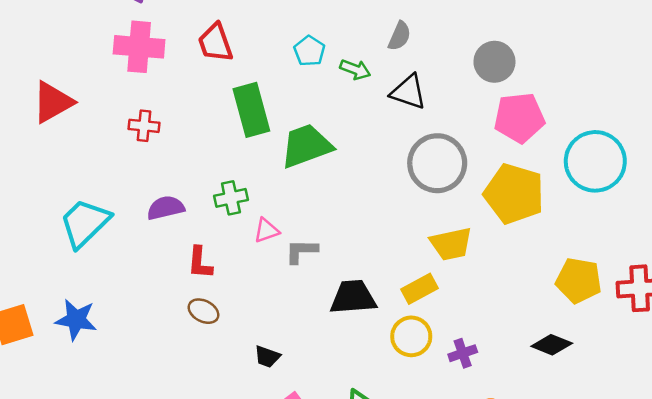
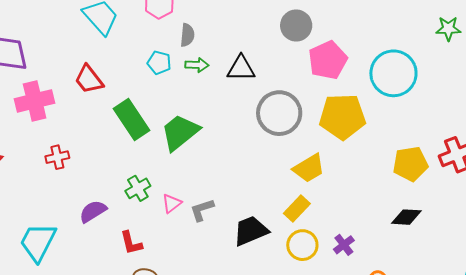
gray semicircle: (399, 36) -> (187, 35), moved

